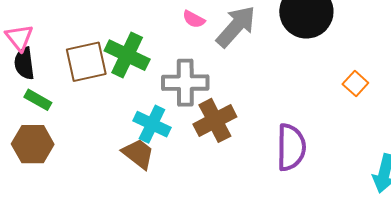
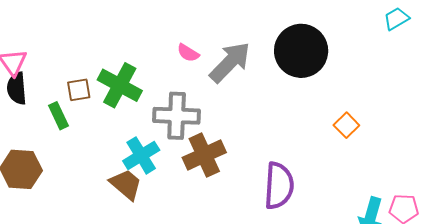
brown square: (86, 62) -> (79, 90), size x0.6
green rectangle: (38, 100) -> (59, 116), moved, turned 32
cyan cross: (152, 124) -> (141, 155), turned 30

